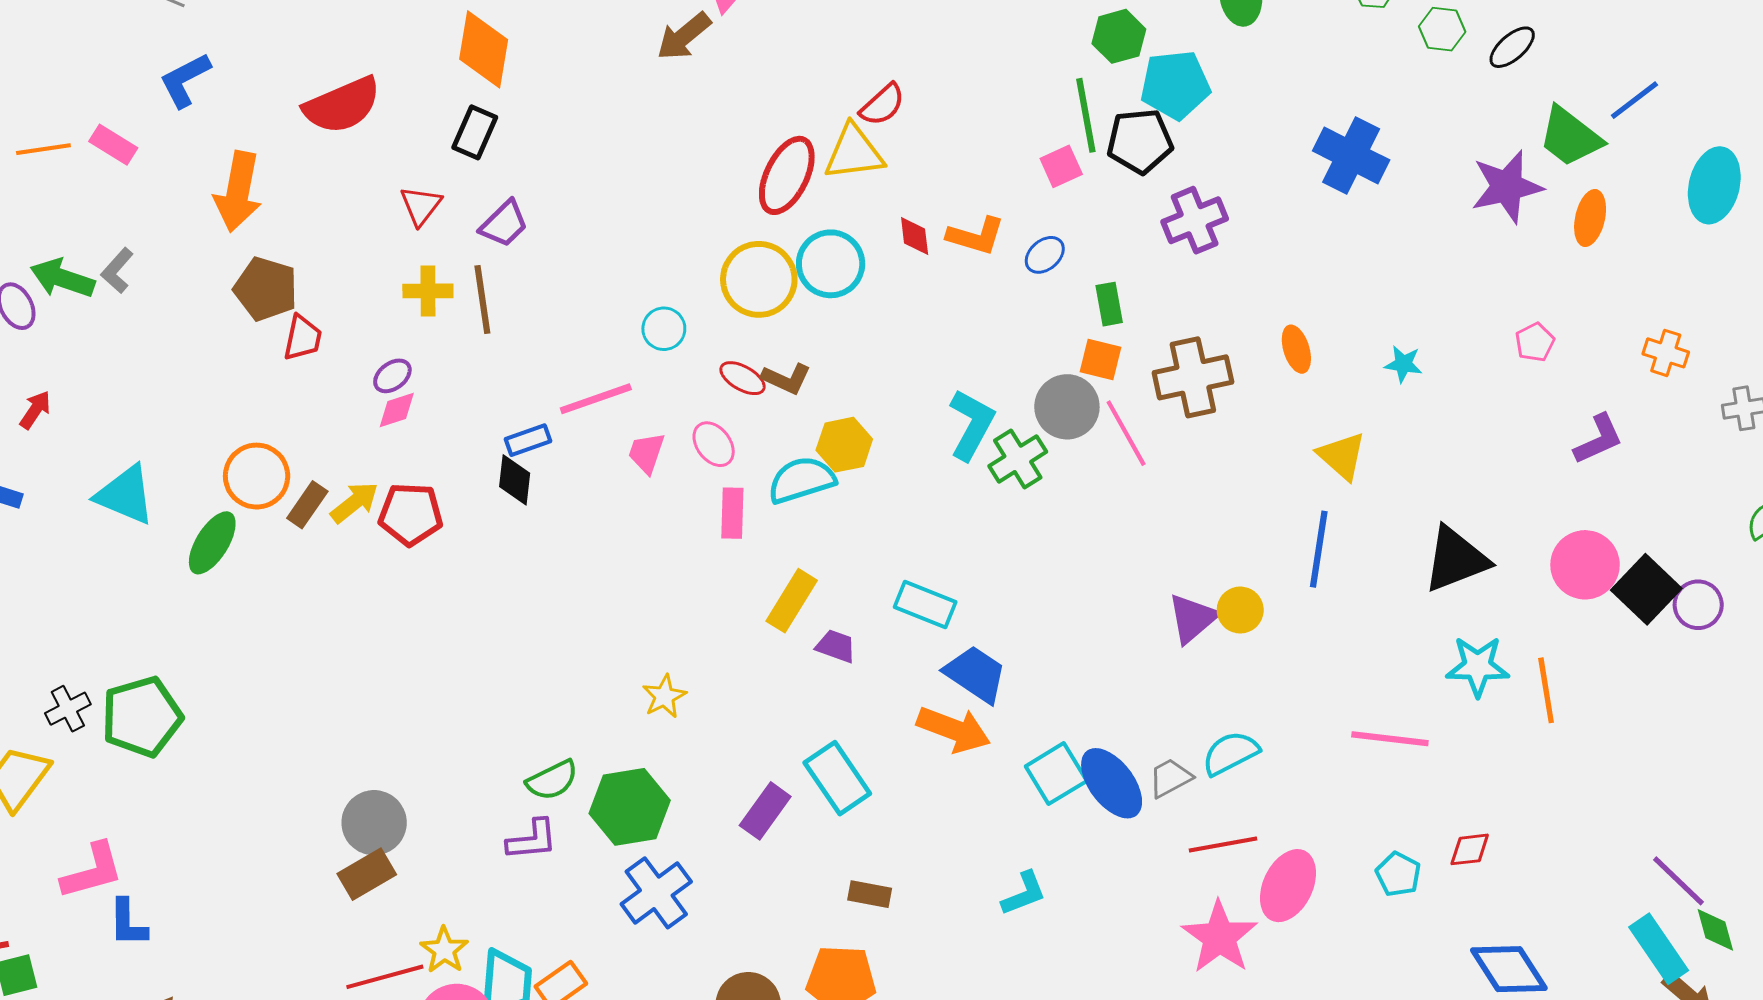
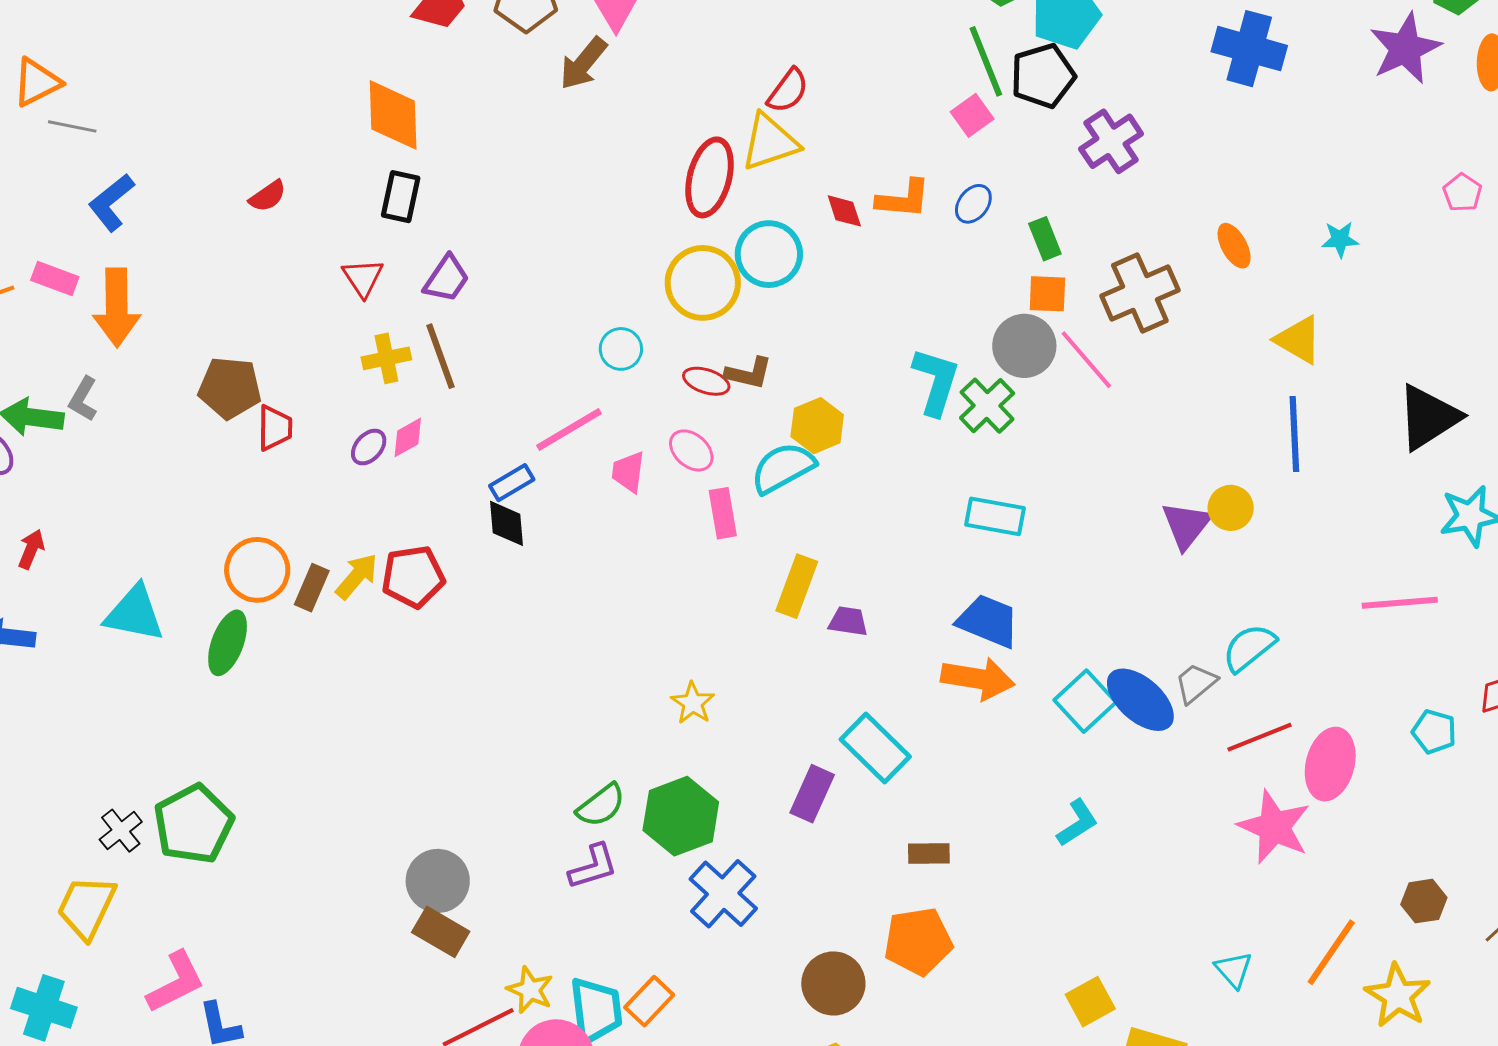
red semicircle: (342, 105) -> (268, 196), size x0.5
orange arrow: (238, 192) -> (117, 307), moved
pink diamond: (397, 410) -> (408, 437), moved
cyan rectangle: (925, 605) -> (995, 516), moved
brown rectangle: (367, 874) -> (441, 932), turned 72

